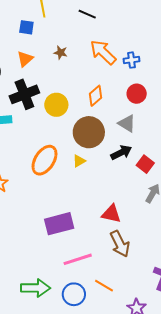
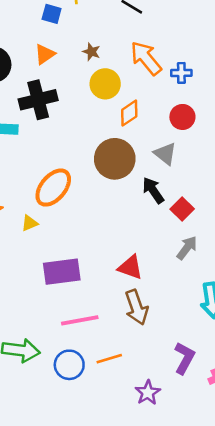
yellow circle: (56, 105) -> (105, 84), moved
black arrow: (121, 153) -> (153, 190), turned -105
yellow triangle: (79, 161) -> (29, 223), moved
orange line: (104, 286) -> (109, 359), turned -54

